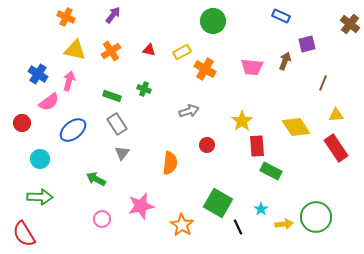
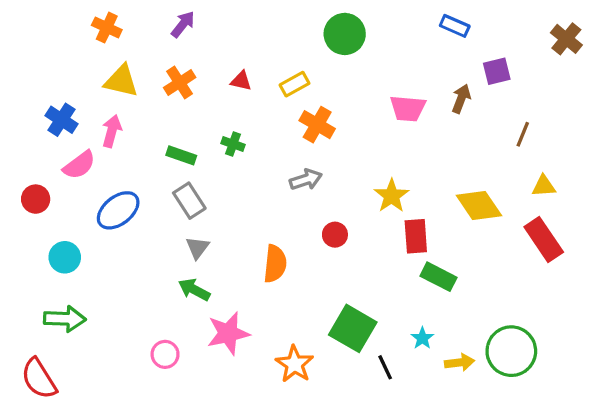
orange cross: (205, 69) -> (317, 125), moved
green arrow: (96, 179) -> (194, 290), moved

